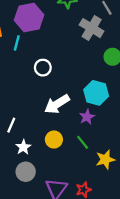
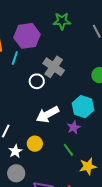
gray cross: (92, 28) -> (54, 67), moved
yellow circle: (54, 140) -> (35, 144), moved

